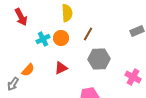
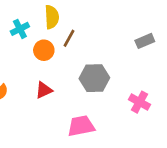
brown line: (88, 34) -> (69, 38), moved
cyan cross: (43, 39) -> (20, 29), moved

